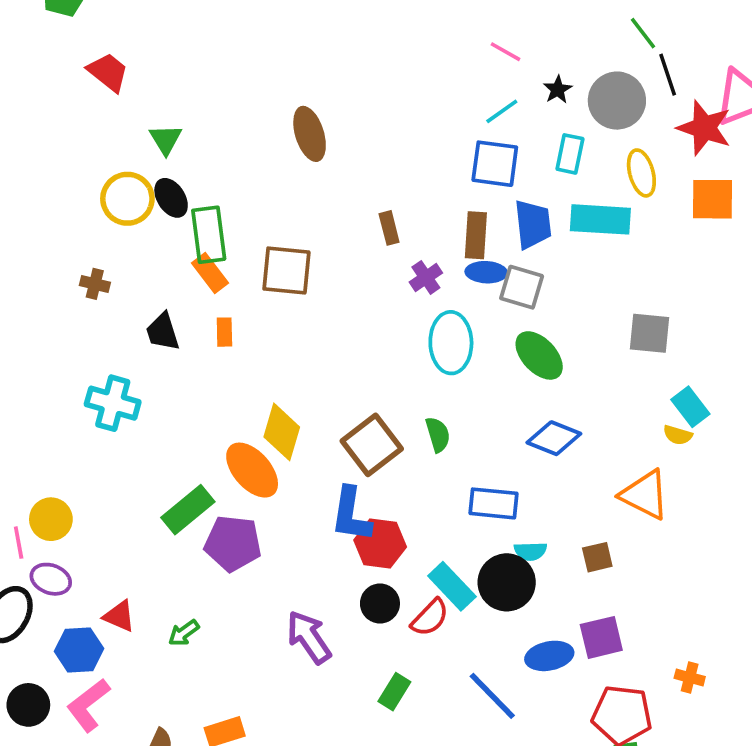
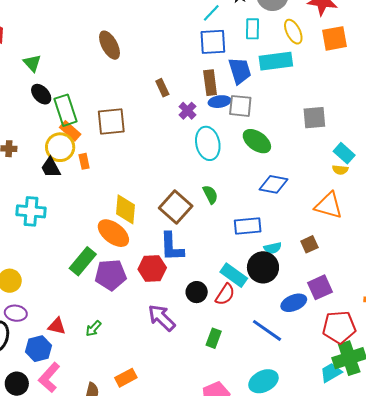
yellow circle: (127, 199) -> (60, 147), moved
red hexagon: (380, 544) -> (152, 268), moved

